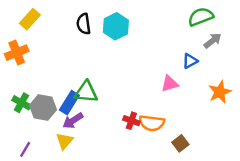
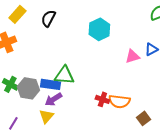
black semicircle: (84, 24) -> (48, 18), moved, turned 36
cyan hexagon: (116, 26) -> (99, 29), moved
pink triangle: (170, 84) -> (132, 56), moved
blue rectangle: (69, 103) -> (50, 84), turned 66

